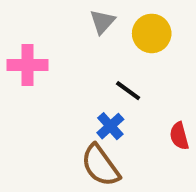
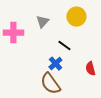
gray triangle: (102, 22) -> (42, 22), moved

